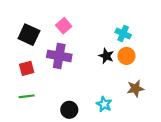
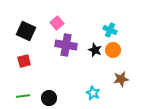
purple cross: (59, 56) -> (66, 45), moved
green line: (27, 96) -> (23, 96), moved
black circle: (69, 110) -> (49, 98), moved

